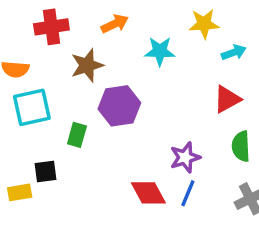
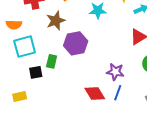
purple star: (185, 157) -> (115, 72), turned 30
black square: (45, 172) -> (36, 72), moved

